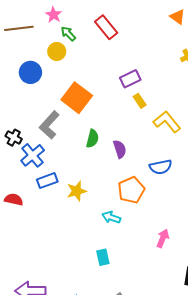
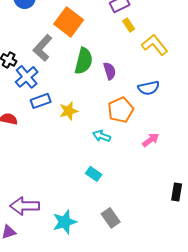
green semicircle: (92, 139) -> (84, 61), size x1.5
pink arrow: (163, 238) -> (151, 140), moved, turned 30
cyan rectangle: (103, 257) -> (94, 174), turned -42

